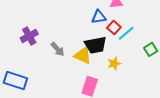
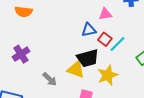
gray arrow: (58, 49) -> (50, 79), moved
yellow star: (114, 64) -> (108, 75), size x1.5

